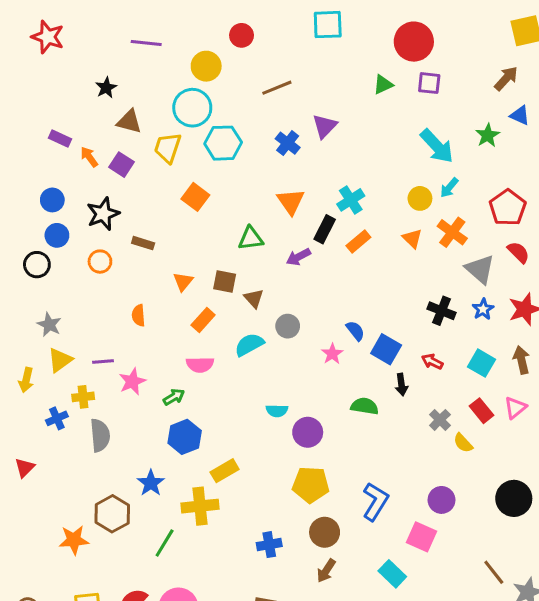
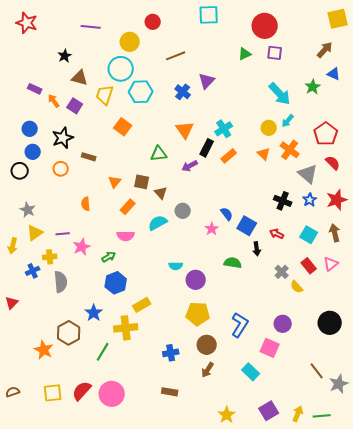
orange star: (74, 540) -> (44, 350), turned 30

